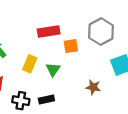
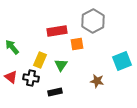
gray hexagon: (101, 32) -> (93, 21), moved
black cross: (21, 101) -> (31, 78), moved

